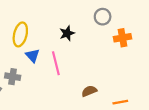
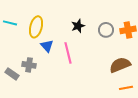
gray circle: (103, 17) -> (106, 30), moved
brown semicircle: (89, 91) -> (120, 65), moved, size x1.5

